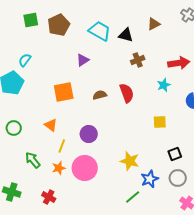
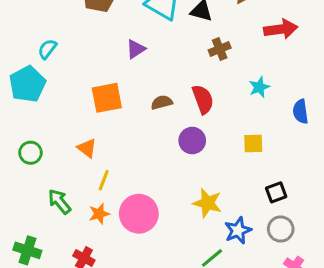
red arrow: (179, 63) -> (281, 29), moved
purple circle: (89, 134) -> (192, 141), moved

